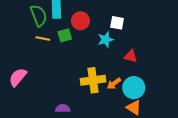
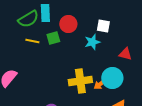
green semicircle: (39, 16) -> (28, 19), turned 80
red triangle: (131, 56) -> (125, 54), moved
cyan circle: (134, 88) -> (112, 78), moved

